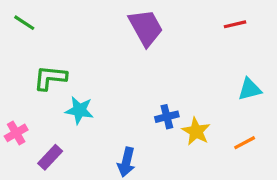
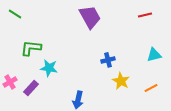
blue cross: (167, 117) -> (108, 60), moved
purple rectangle: (50, 157) -> (31, 88), moved

